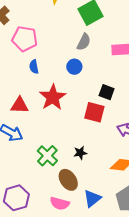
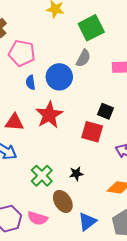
blue circle: (74, 67) -> (59, 77), moved, size x1.6
pink semicircle: (60, 203) -> (38, 218), moved

